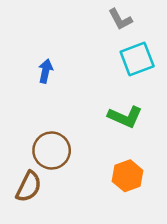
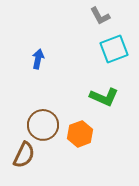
orange hexagon: (127, 176) -> (80, 134), moved

